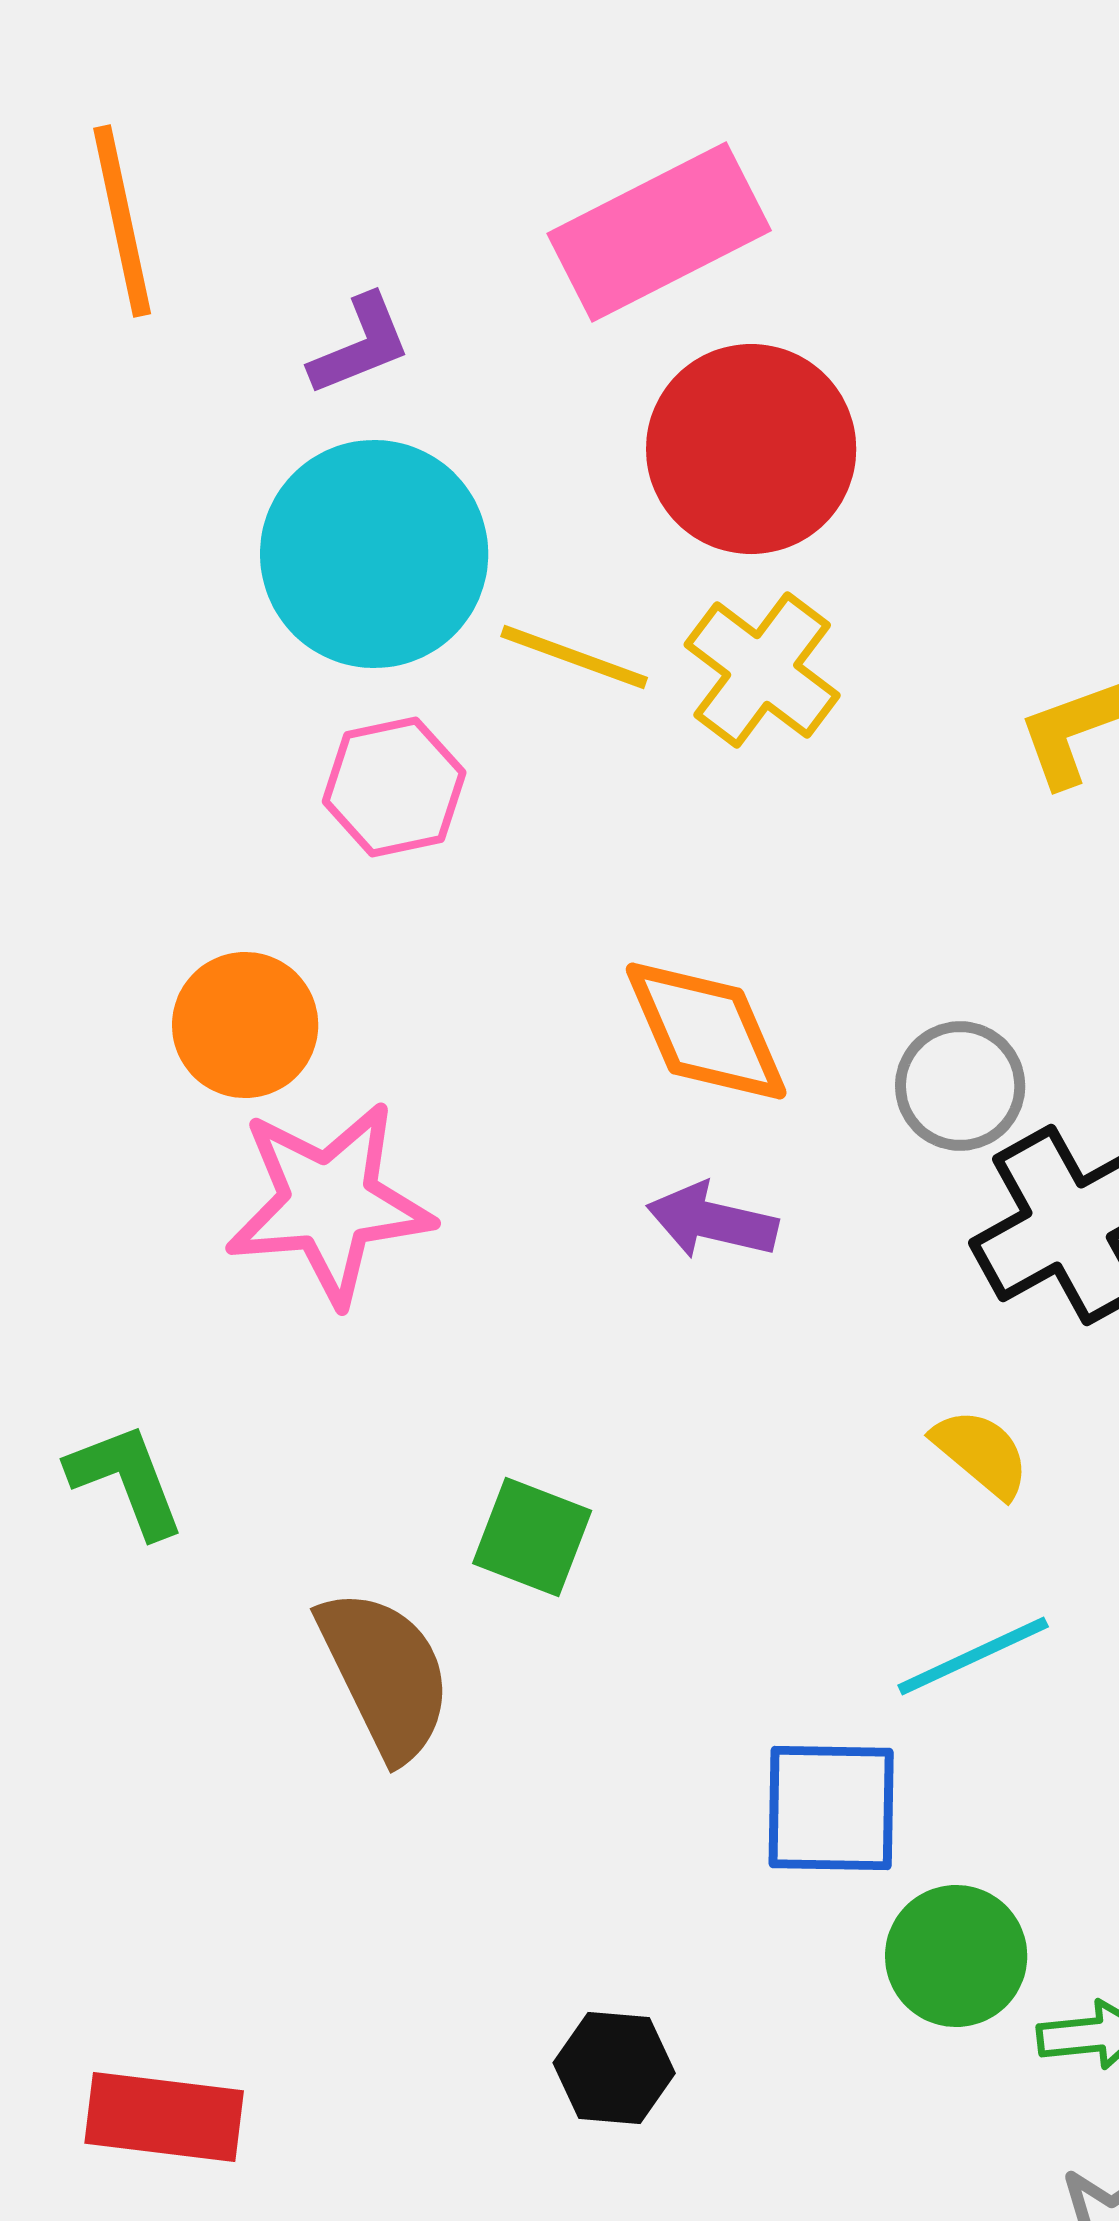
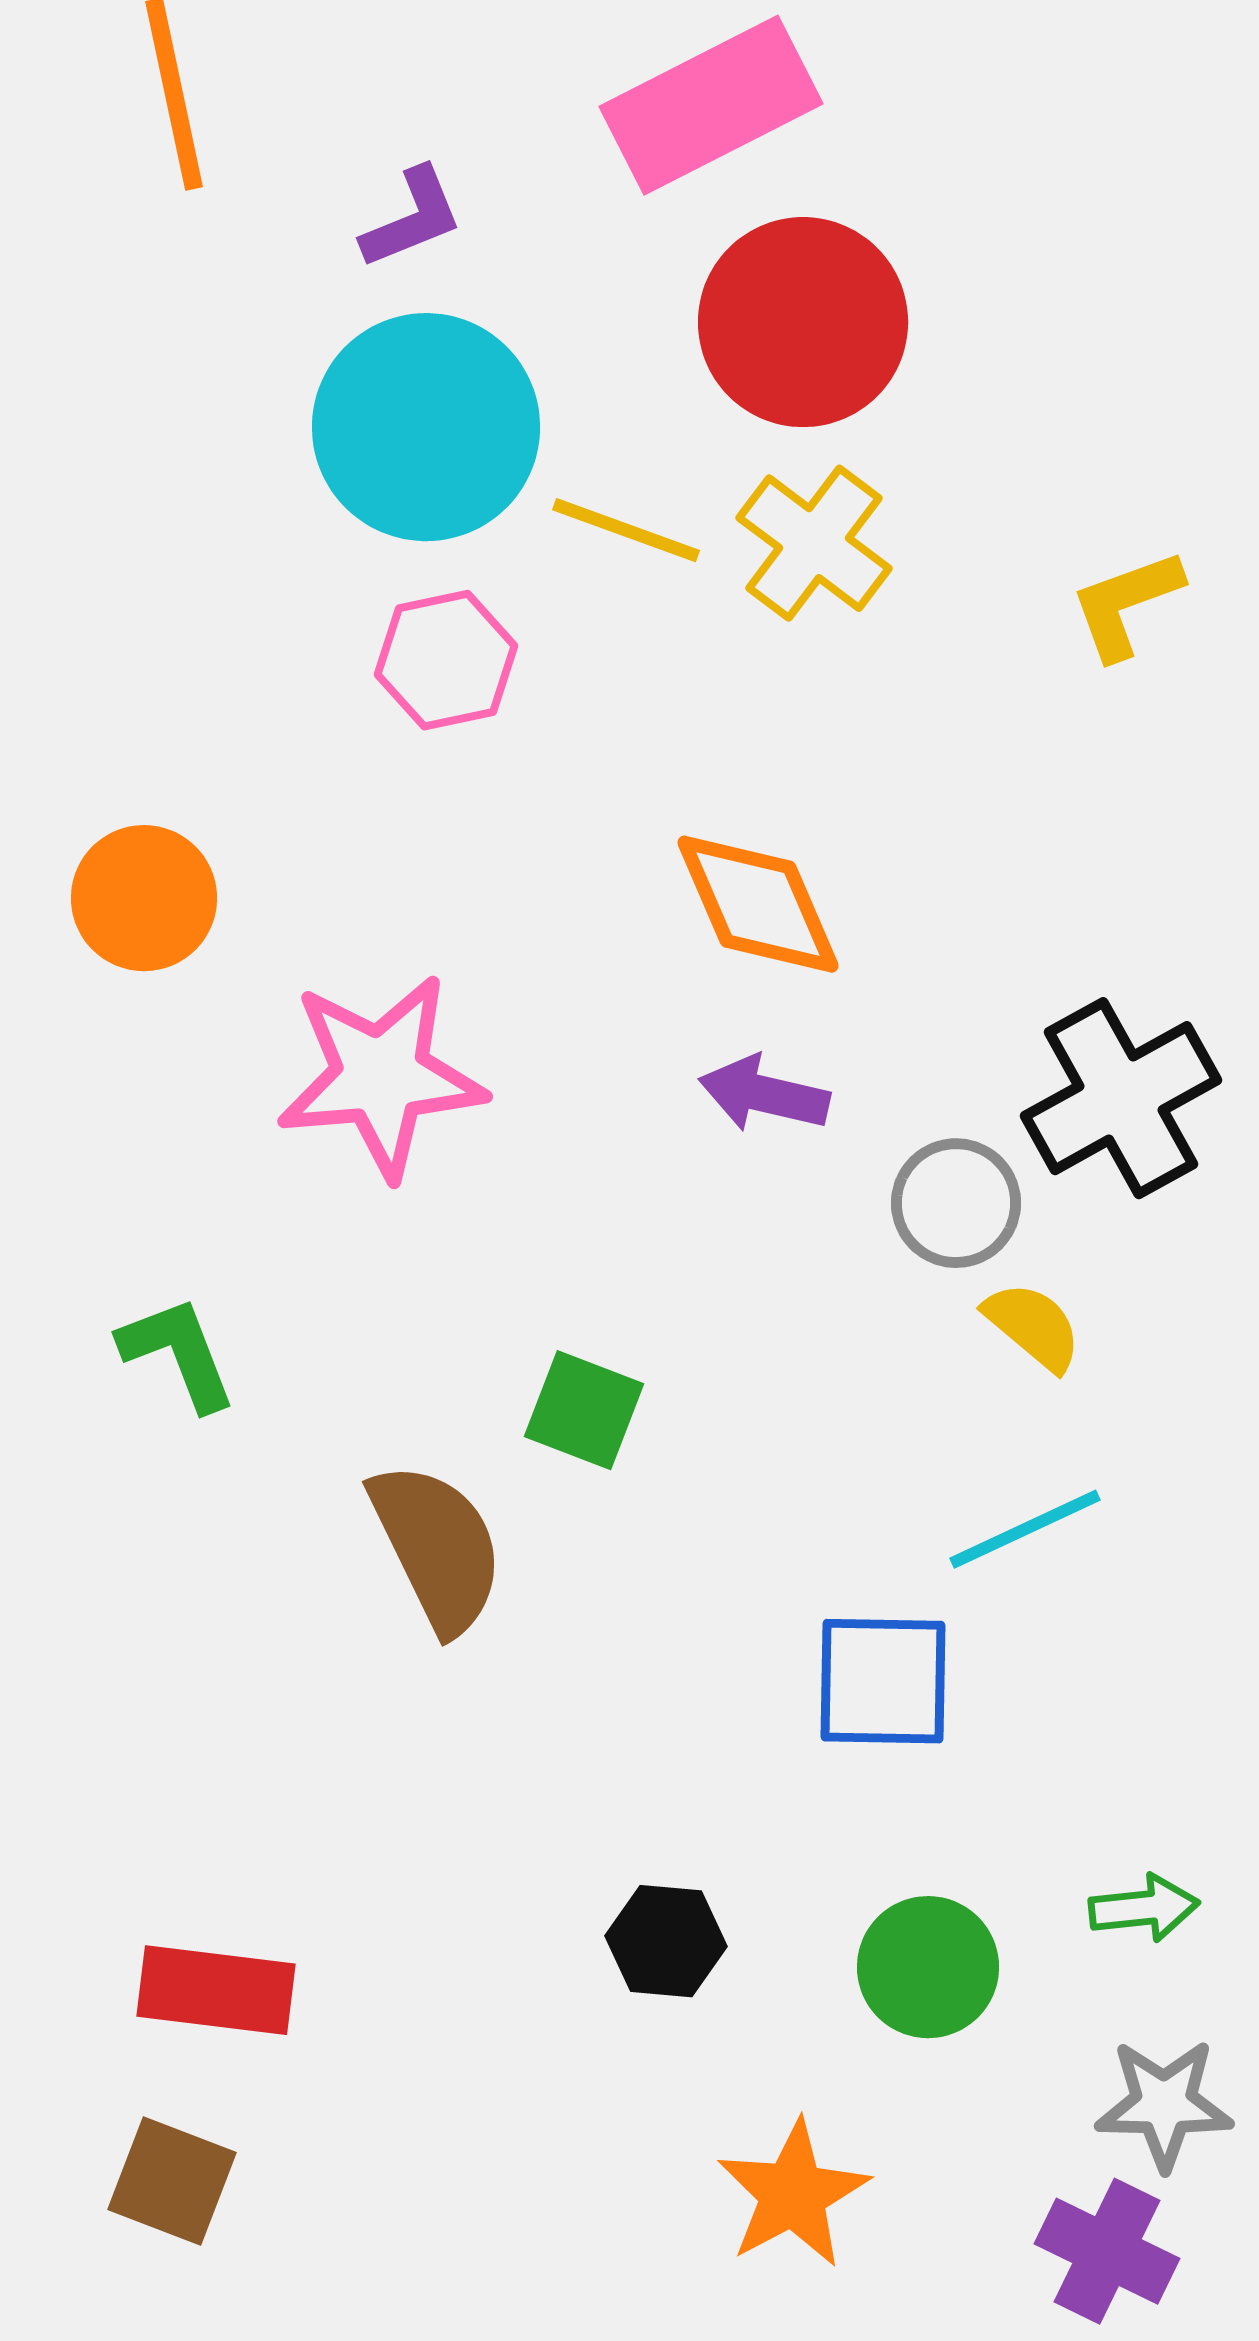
orange circle: (245, 1025) -> (144, 898), moved
gray circle: (960, 1086) -> (956, 1203), moved
green circle: (956, 1956) -> (928, 1967), moved

